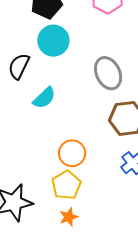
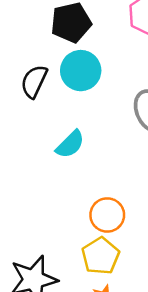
black semicircle: (19, 66) -> (34, 81), moved

